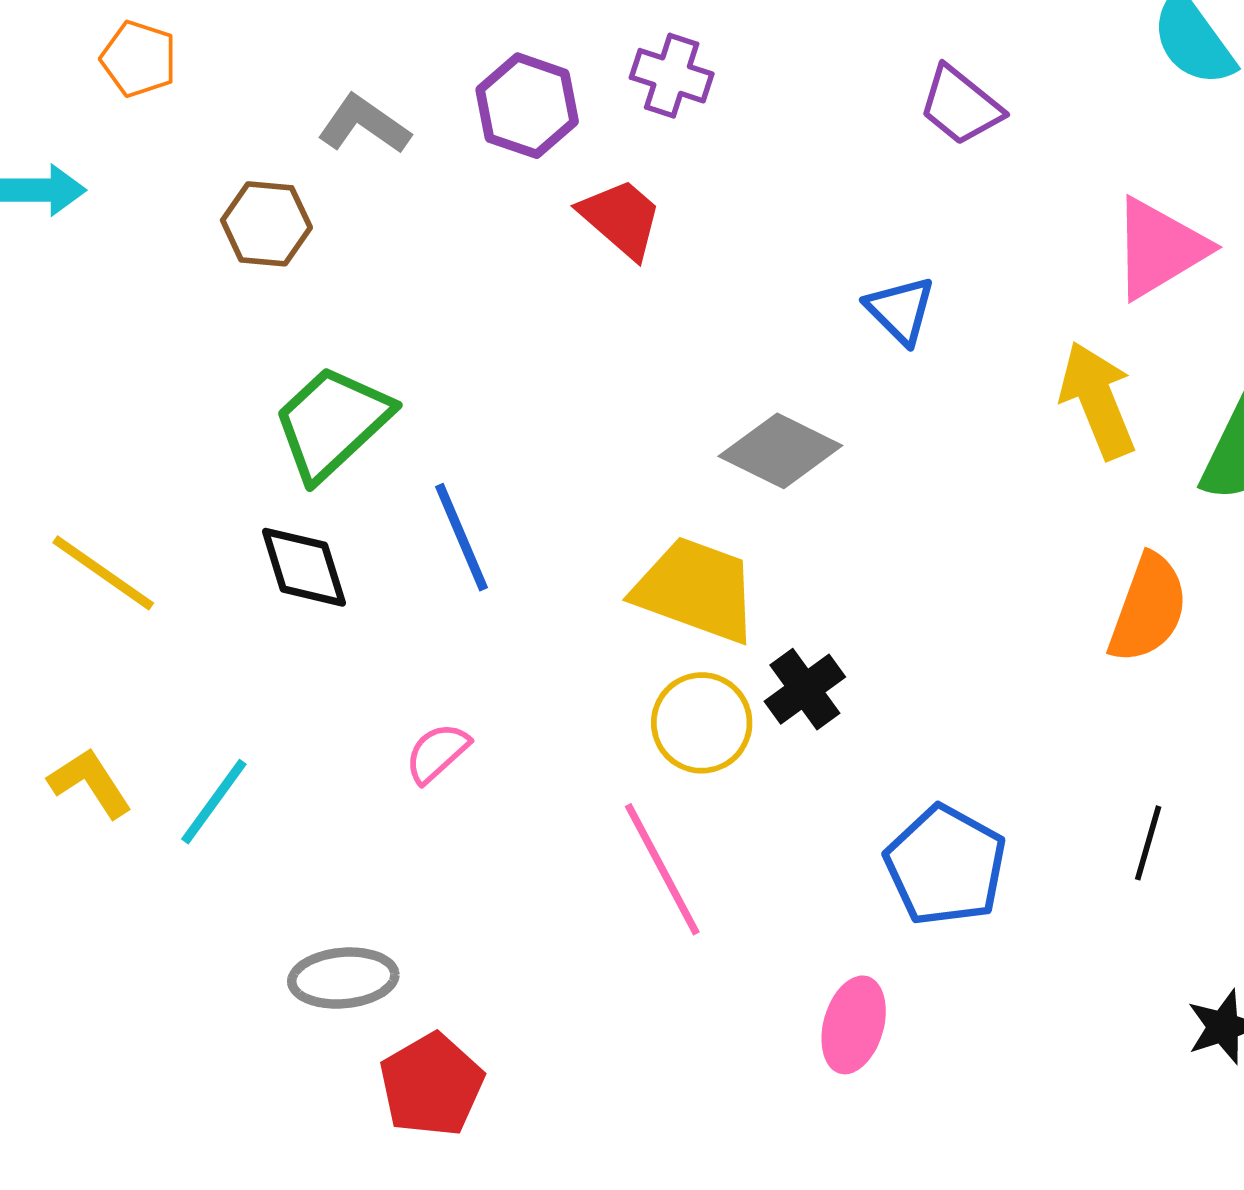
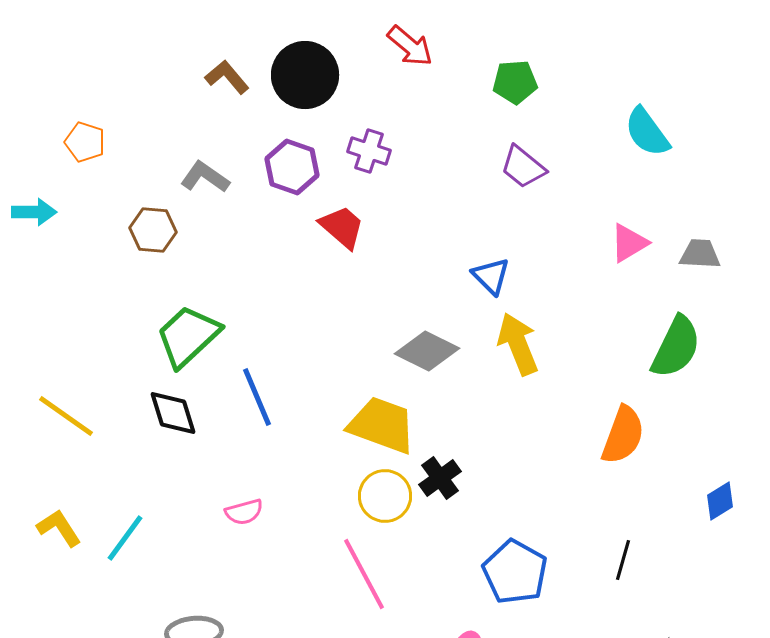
pink triangle: (1159, 248) -> (629, 243), size x0.7
yellow arrow: (1097, 400) -> (518, 344), moved
pink semicircle: (437, 753) -> (244, 512), turned -153

